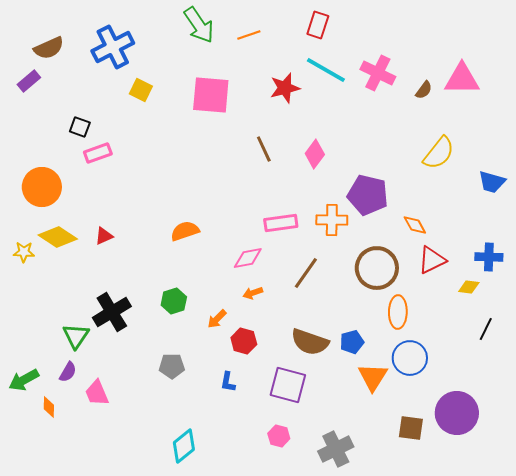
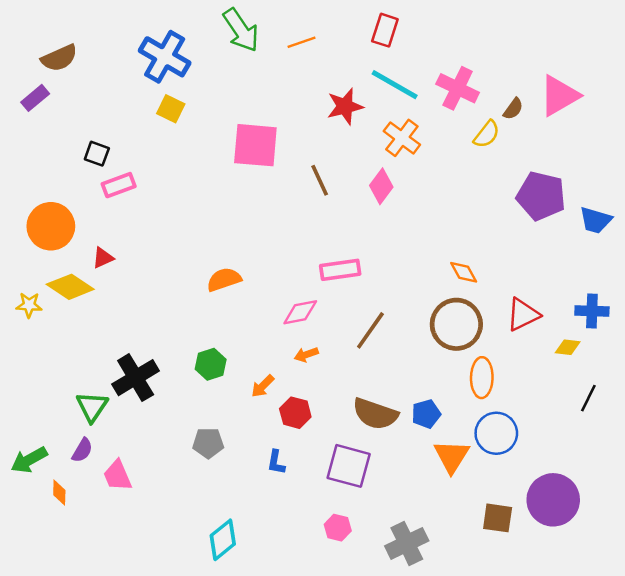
blue cross: (113, 47) -> (165, 57), moved, turned -33
pink triangle: (462, 79) -> (559, 96), turned -30
pink square: (211, 95) -> (255, 145), moved
yellow semicircle: (439, 153) -> (487, 134), moved, size x0.7
purple pentagon: (368, 195) -> (541, 196), moved
orange cross: (332, 220) -> (402, 138), moved, turned 36
orange diamond: (415, 225) -> (464, 272), moved
red triangle: (104, 236) -> (103, 258), moved

